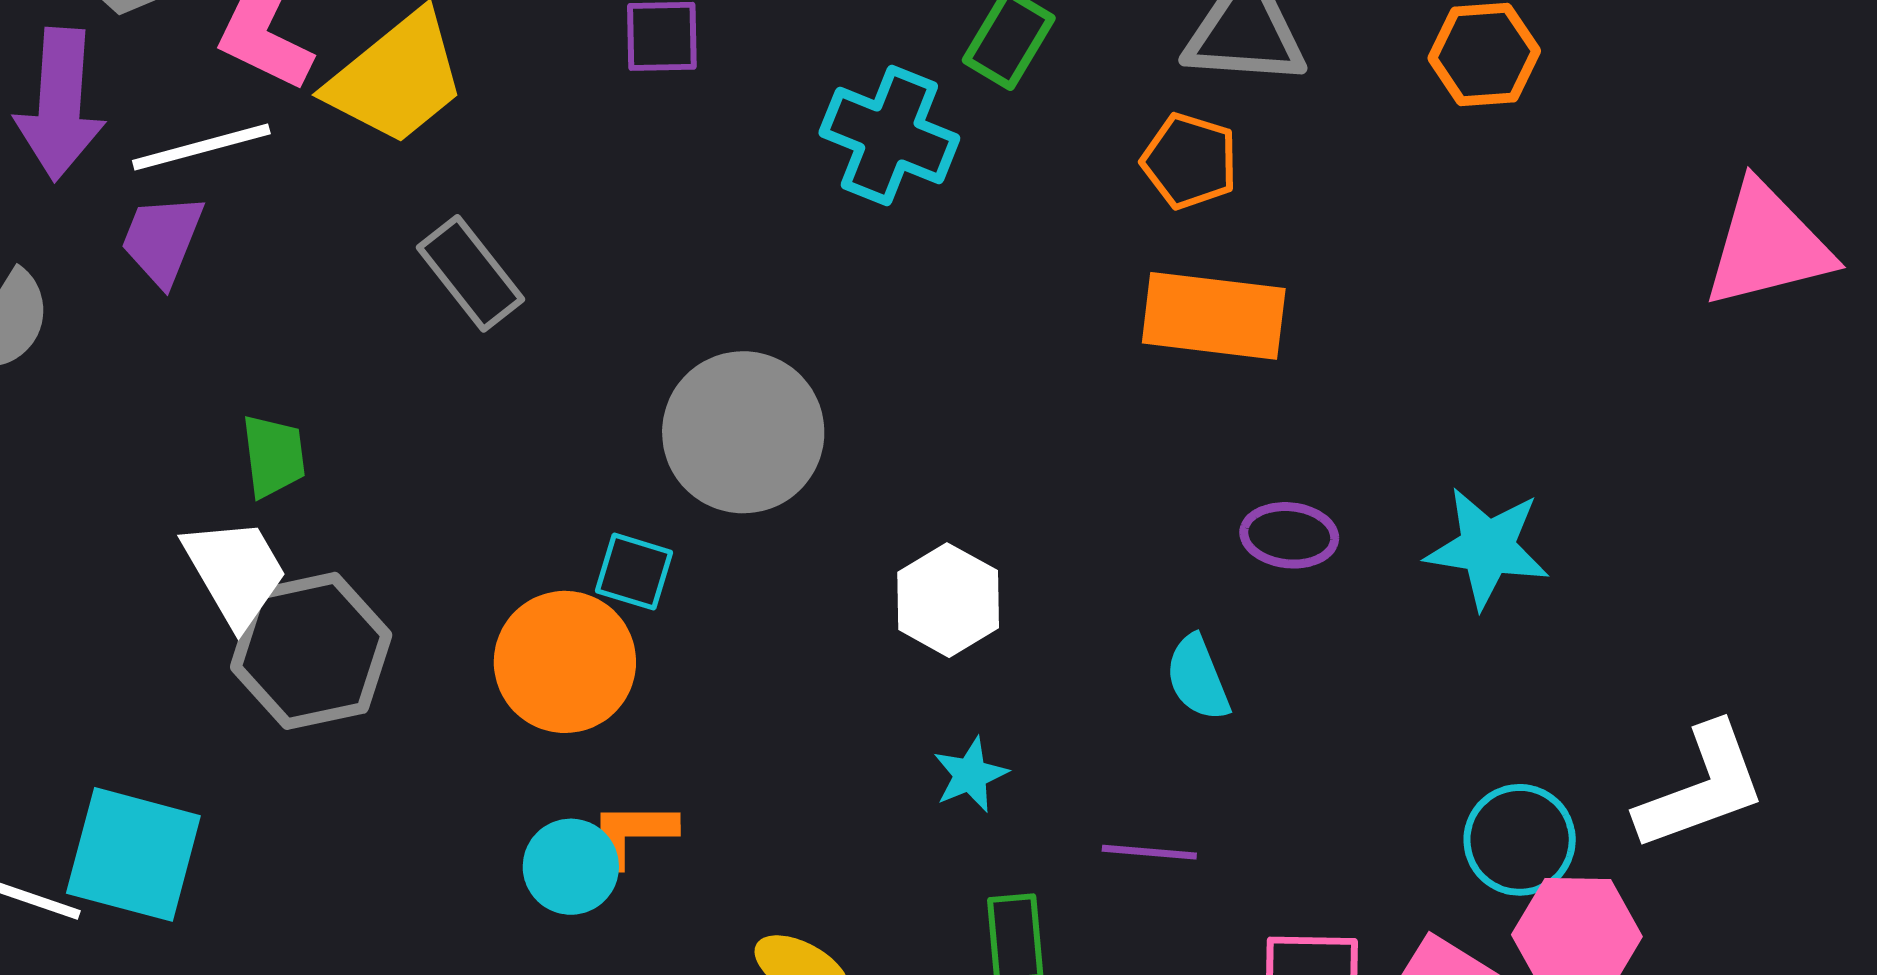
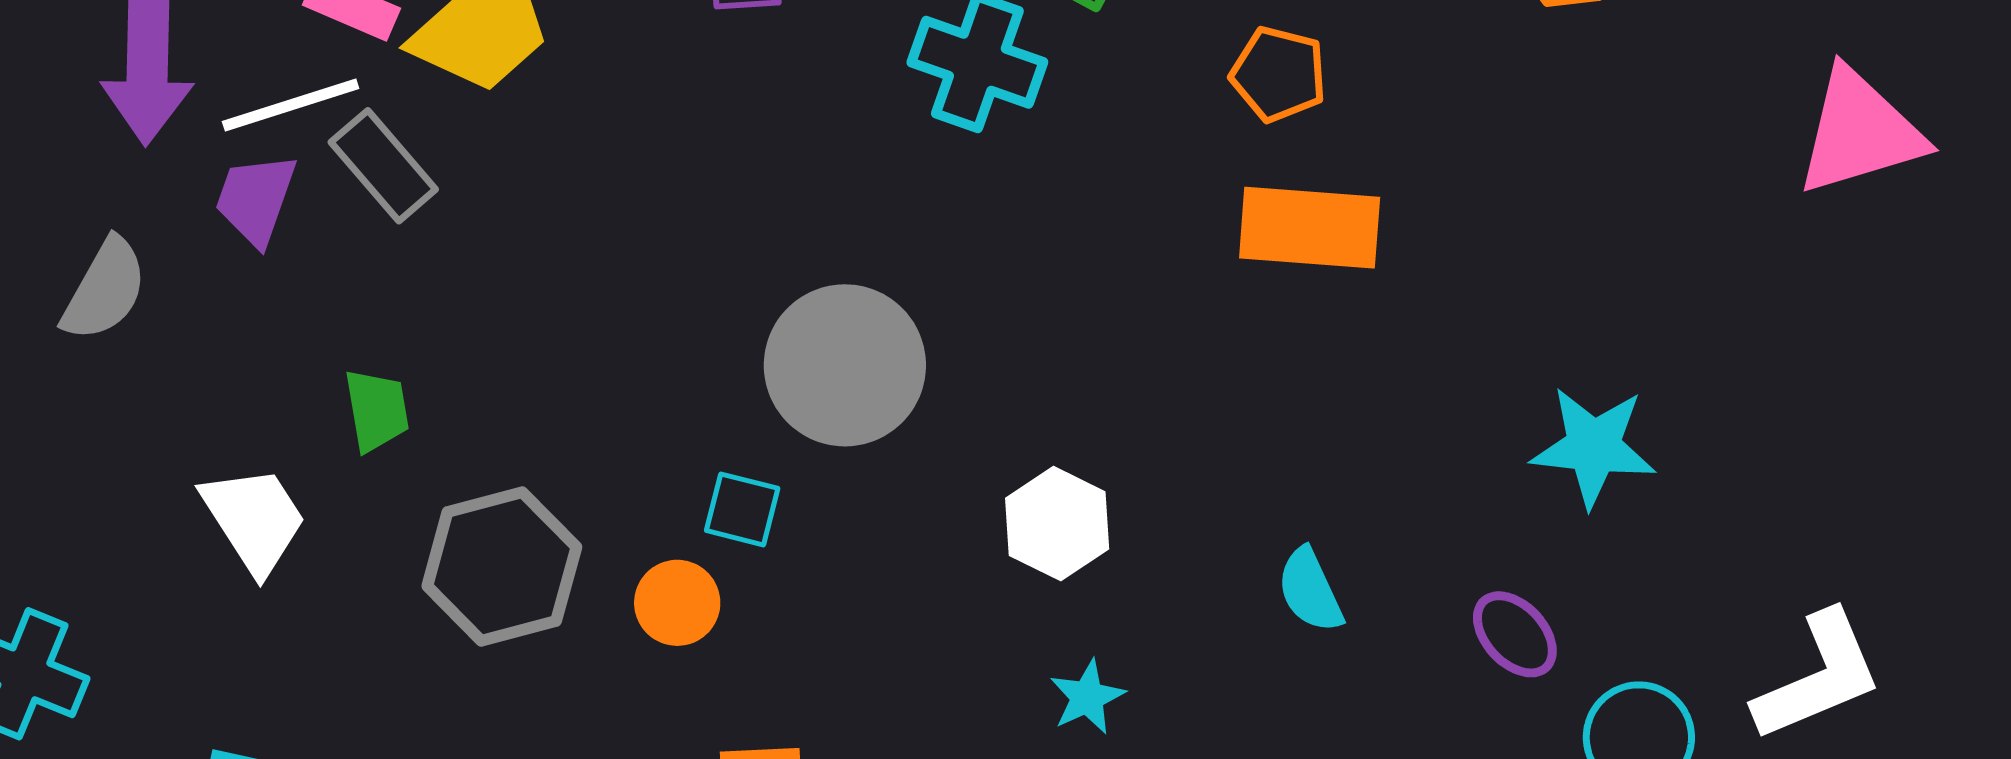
gray rectangle: (470, 273) -> (383, 166), moved
purple ellipse: (1289, 535) -> (1515, 634), moved, turned 44
white trapezoid: (235, 572) -> (254, 519), moved
gray hexagon: (311, 651) -> (502, 566), moved
orange circle: (565, 662) -> (677, 603), size x0.6

